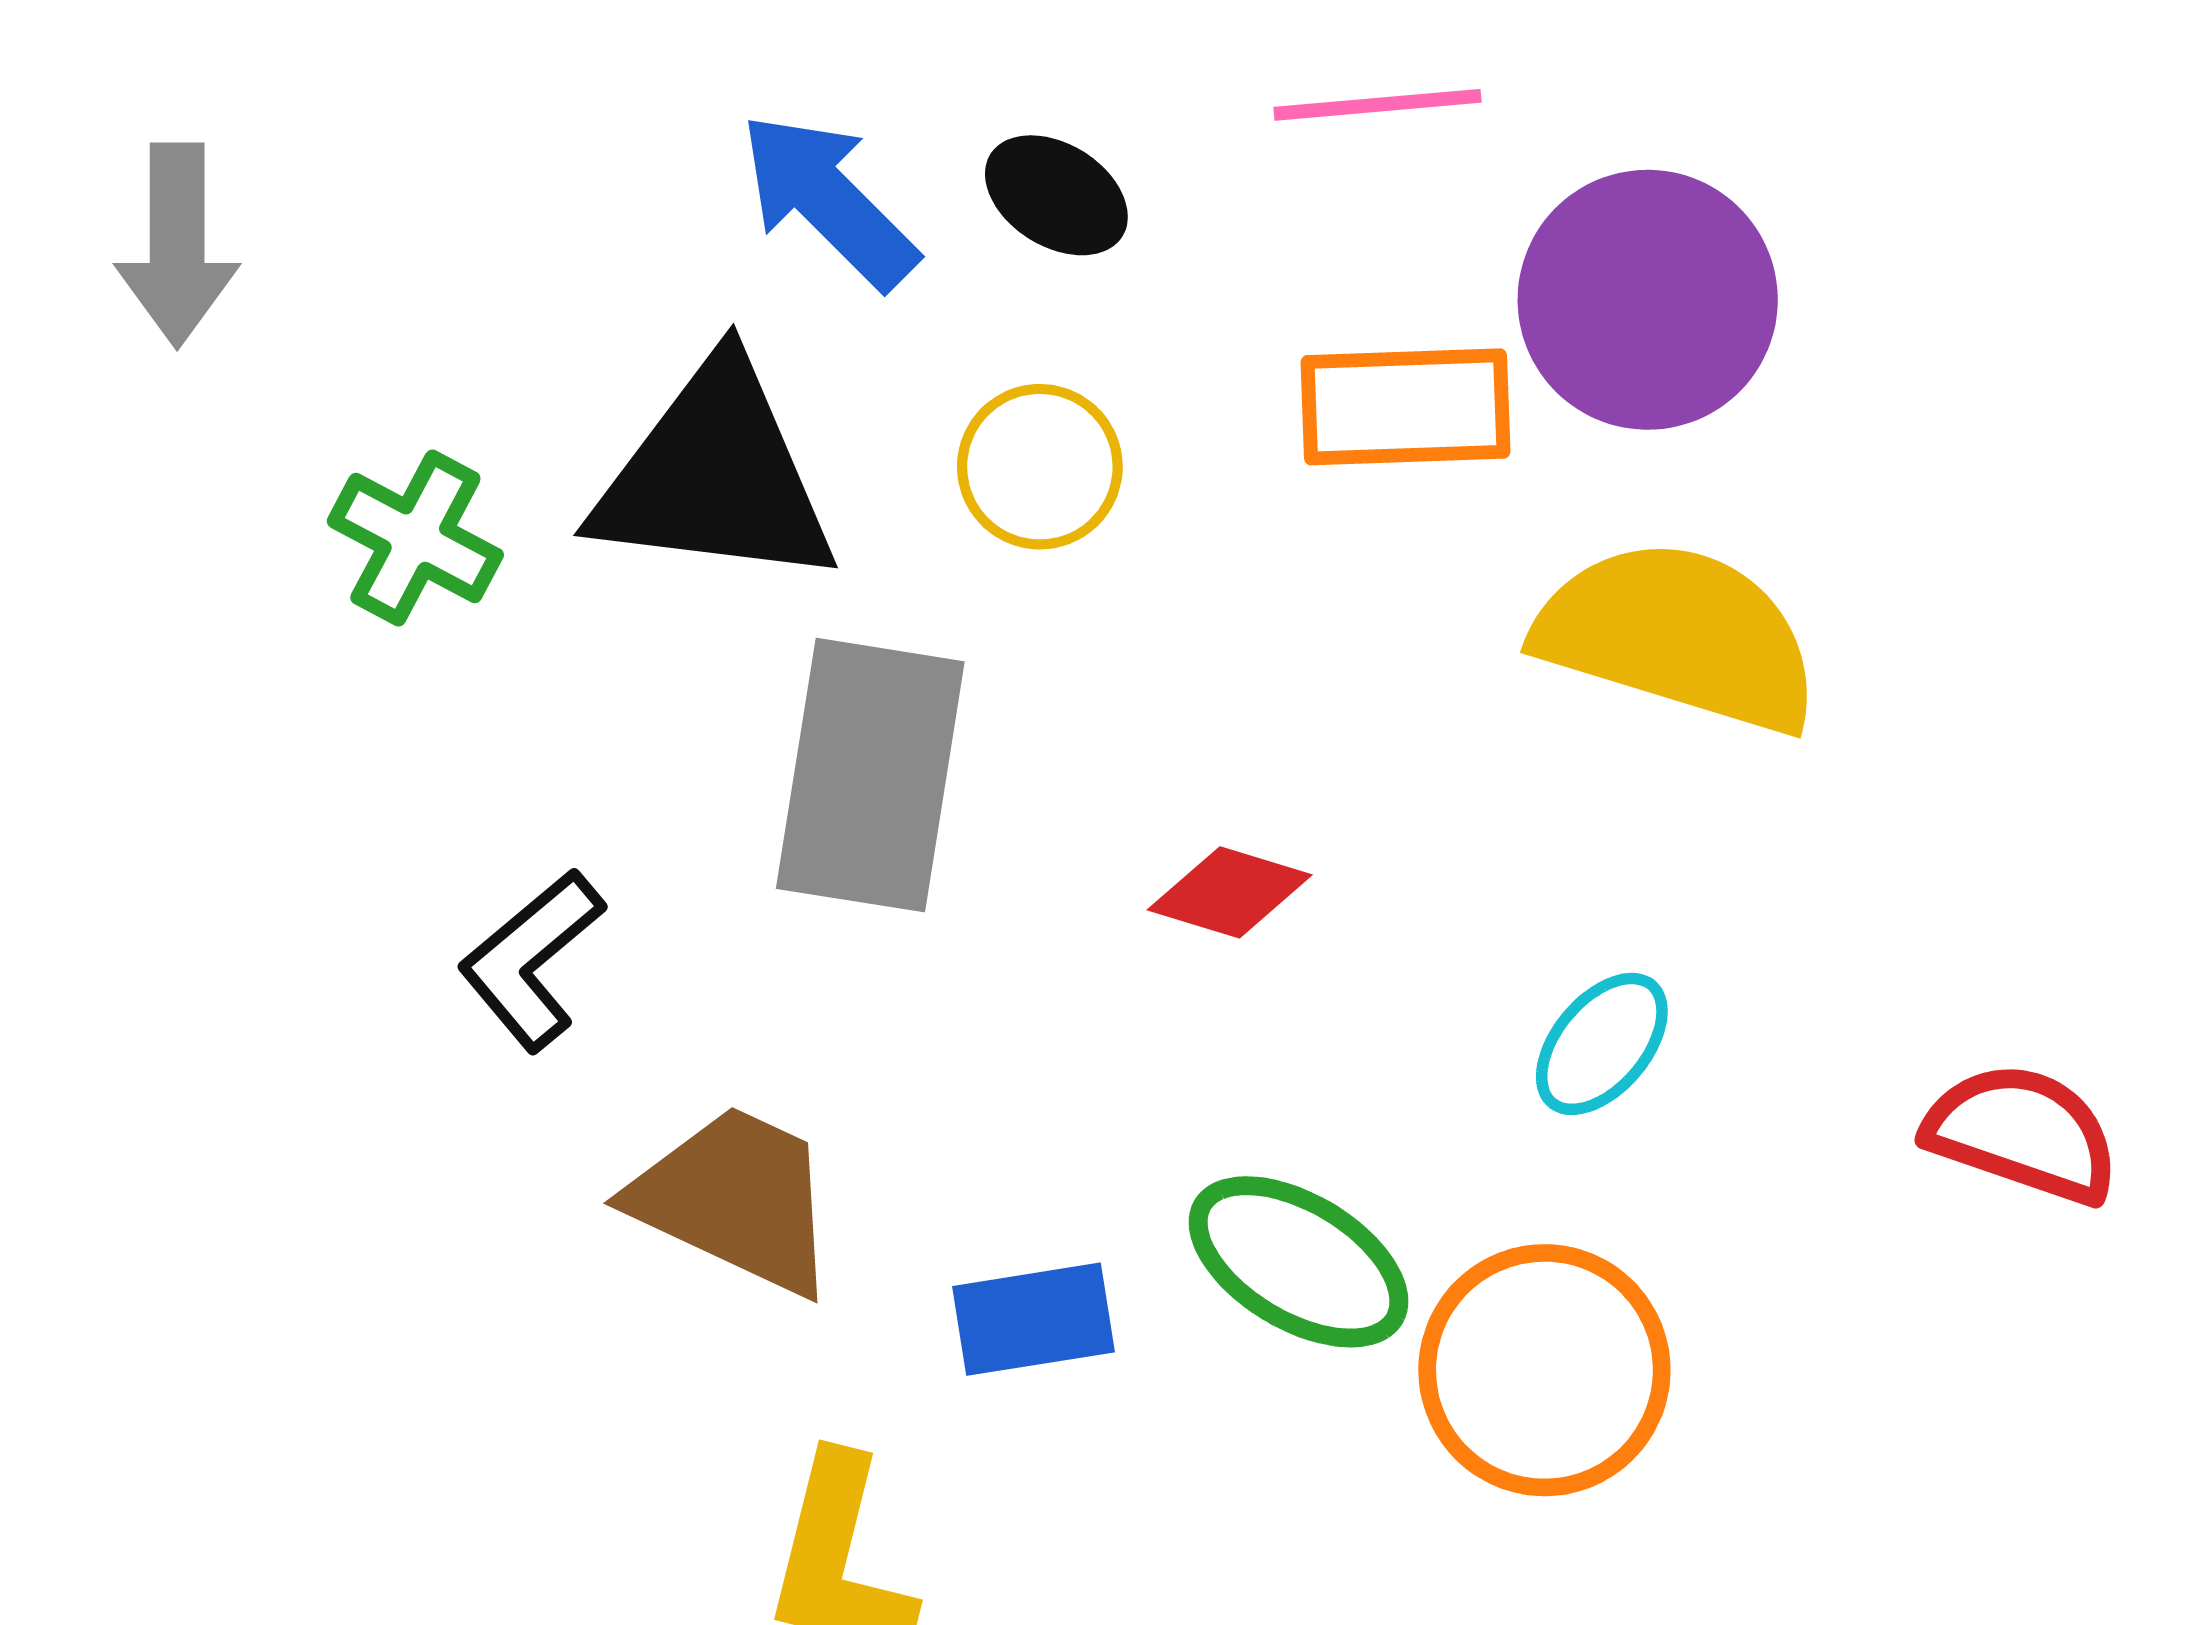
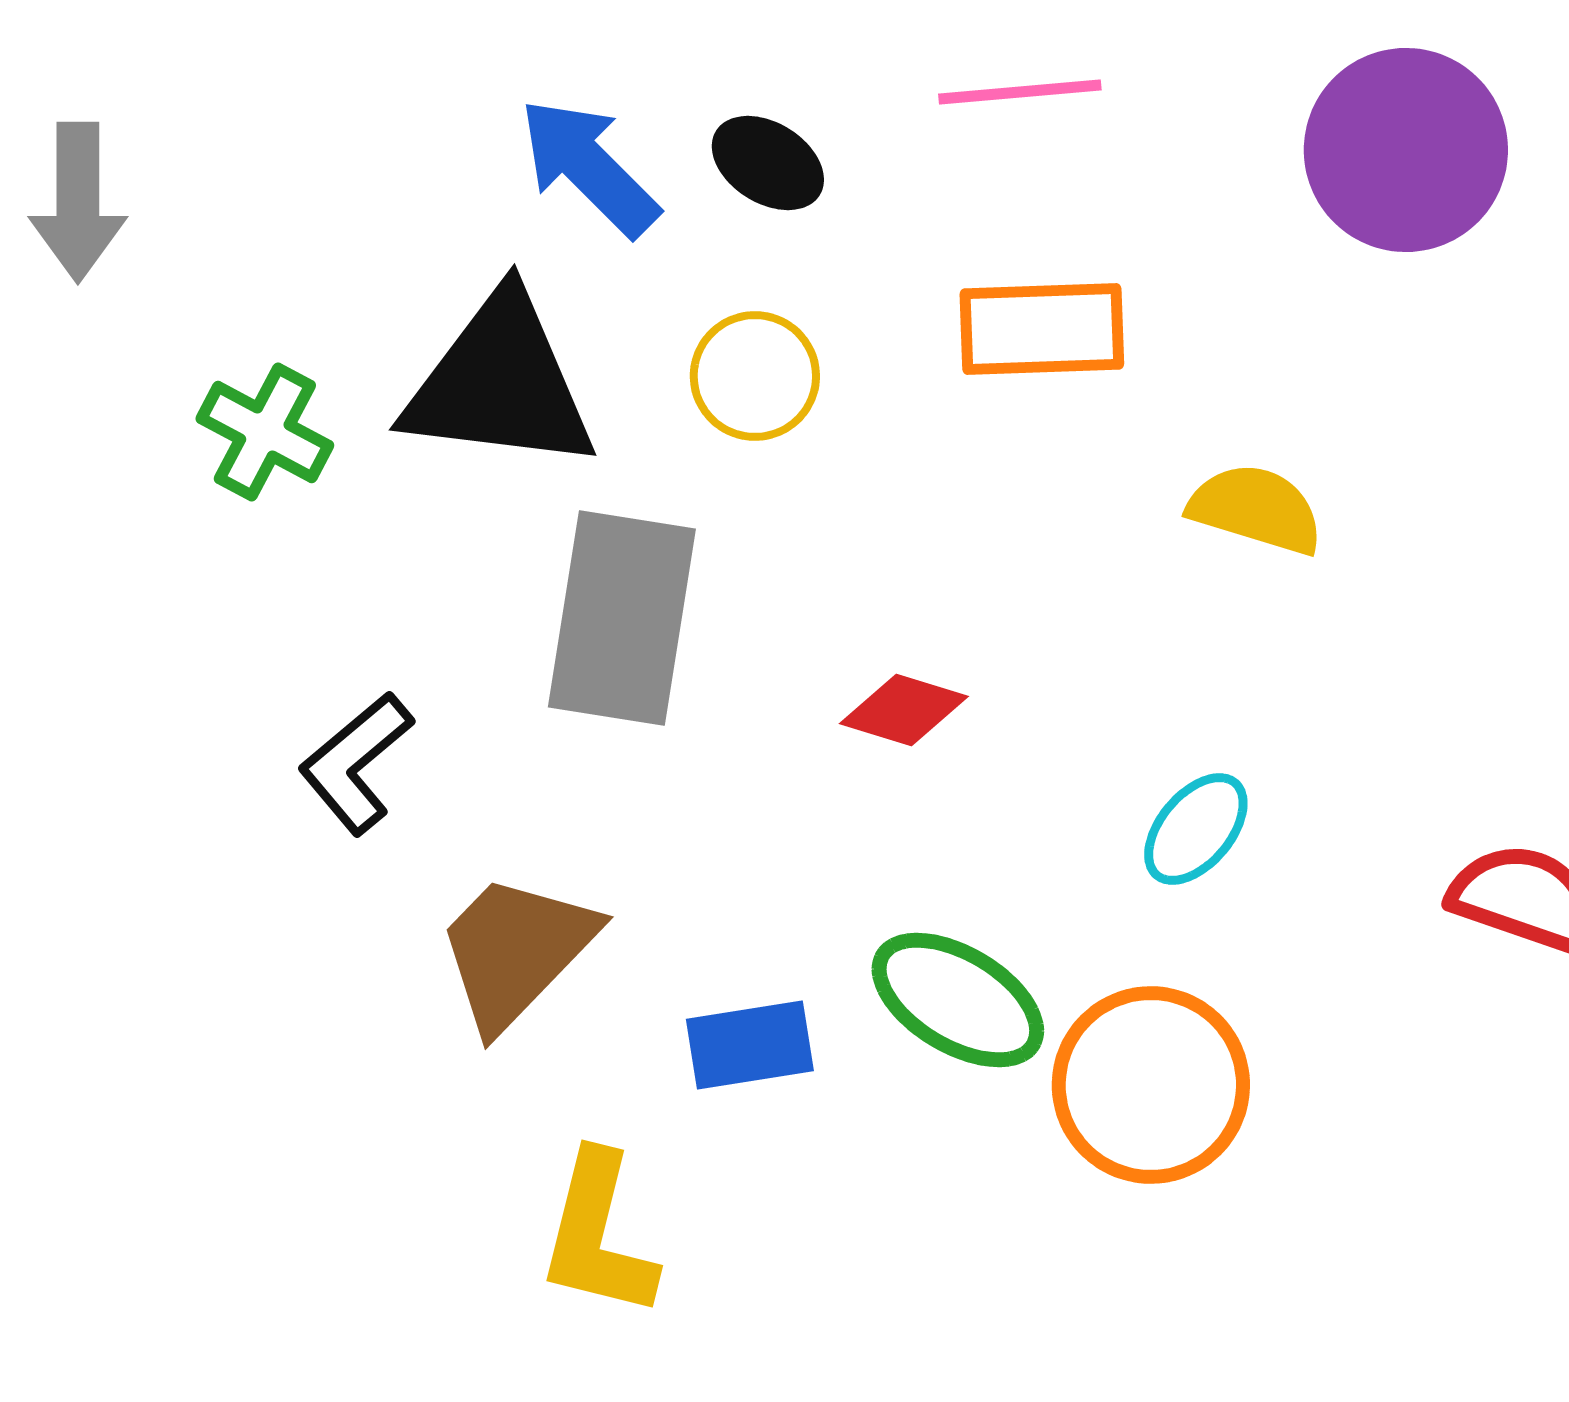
purple circle: (1648, 300) -> (1406, 150), moved
yellow semicircle: (1678, 636) -> (1256, 509), size x0.6
brown trapezoid: (735, 1199) -> (516, 951), turned -71

